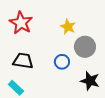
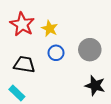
yellow star: (68, 27) -> (50, 29), moved
blue circle: (62, 62) -> (56, 53), moved

